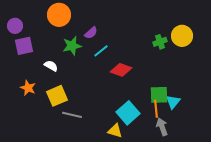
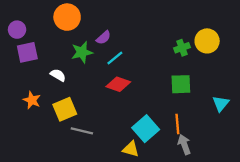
red diamond: (121, 70) -> (118, 84), moved
green square: (159, 95) -> (181, 84), moved
cyan triangle: (173, 102) -> (221, 104), moved

